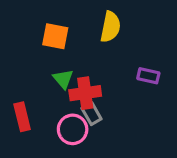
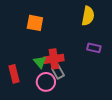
yellow semicircle: (110, 27) -> (88, 16), moved
green triangle: (63, 79) -> (40, 62), moved

